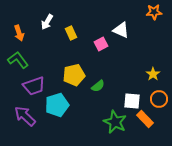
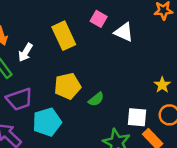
white arrow: (47, 22) -> (25, 52), moved
yellow rectangle: (71, 33) -> (64, 36), size x1.6
pink square: (101, 44) -> (99, 19), moved, turned -32

